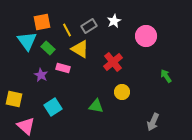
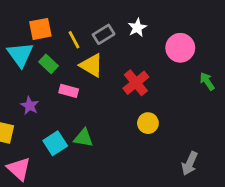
purple star: (41, 75) -> (30, 106), moved
green arrow: (166, 76) -> (207, 81), moved
green triangle: (96, 106) -> (83, 138), moved

